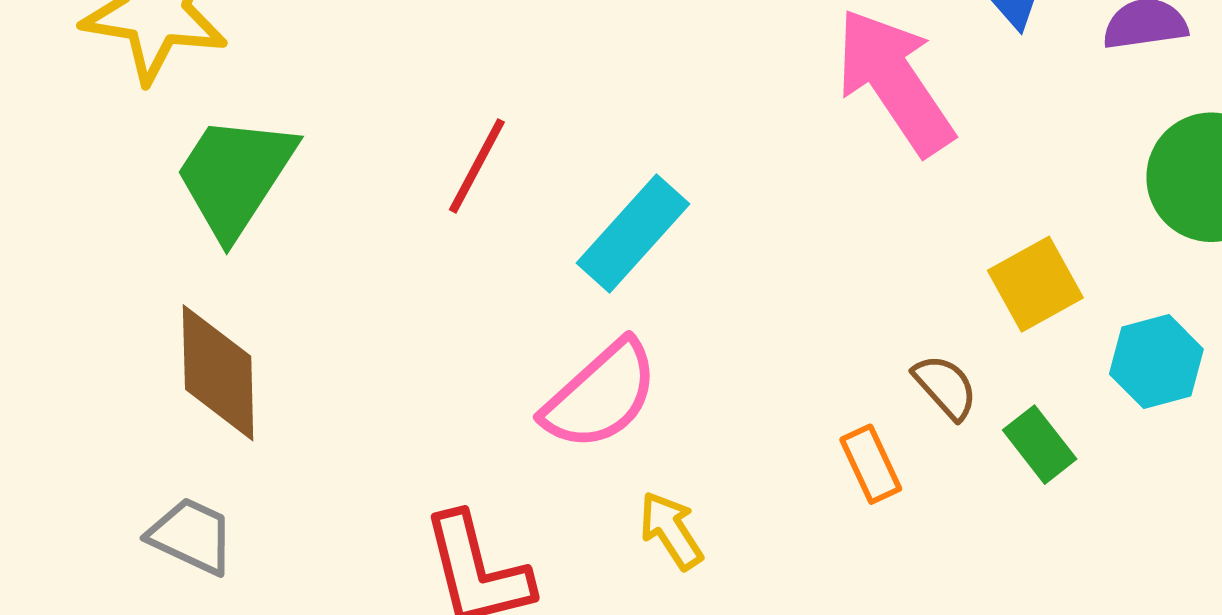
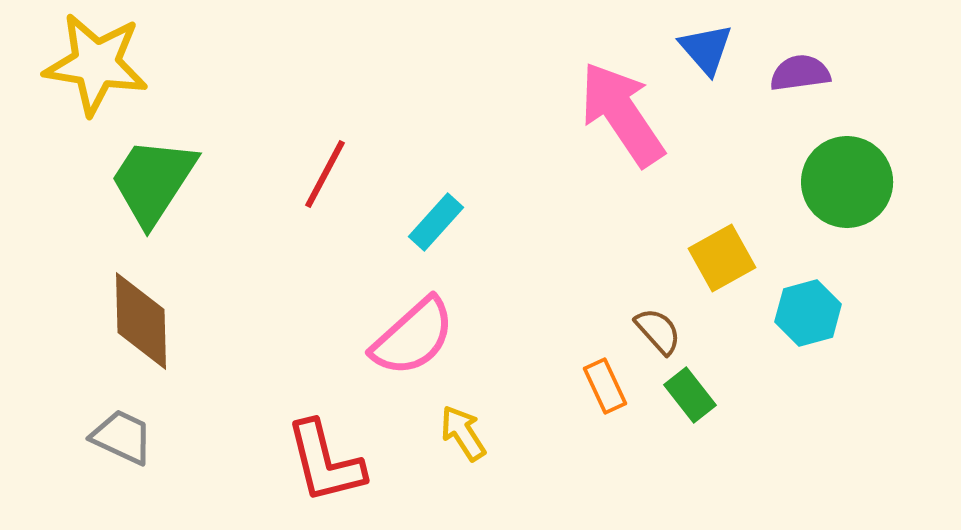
cyan rectangle: (633, 234) -> (436, 222), size x0.7
green rectangle: (1040, 445) -> (690, 395), moved

